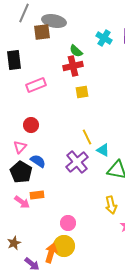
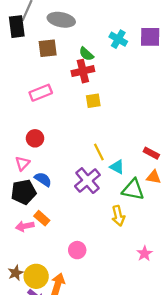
brown square: (42, 32) -> (48, 48), moved
black rectangle: (14, 60) -> (17, 27), moved
black pentagon: (21, 172) -> (24, 192), turned 30
orange rectangle: (37, 195) -> (42, 218), turned 48
pink arrow: (22, 202) -> (25, 226), turned 133
yellow arrow: (111, 205) -> (118, 216), moved
yellow circle: (64, 246) -> (36, 276), moved

